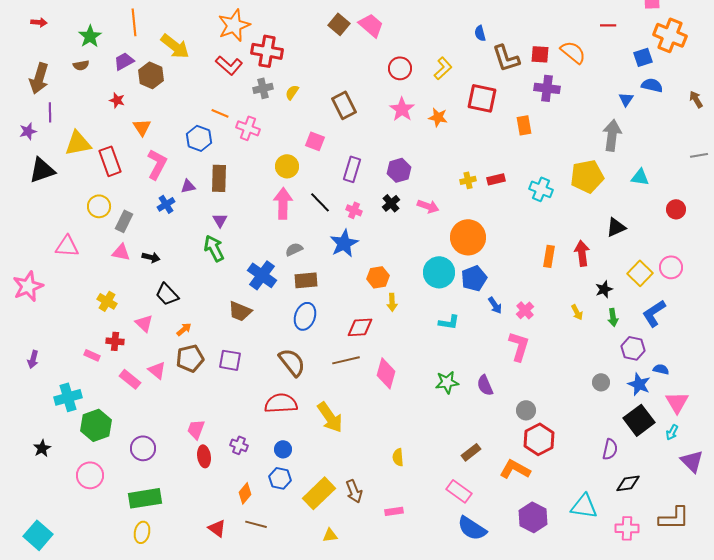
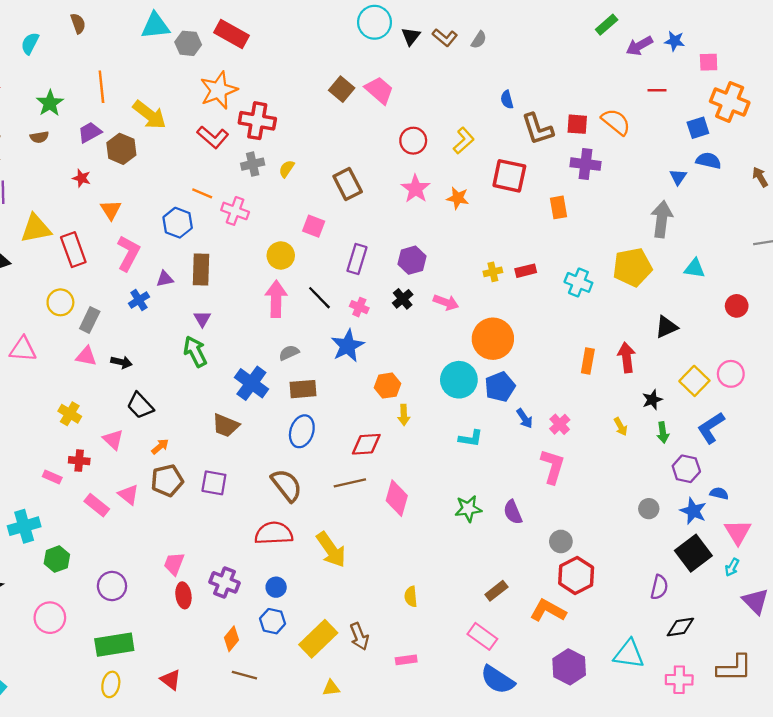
green hexagon: (96, 425) -> (57, 559), size x0.7
purple cross: (239, 445) -> (224, 582), size x1.4
red triangle: (217, 528) -> (171, 680), moved

